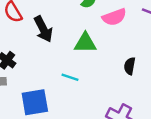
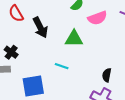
black semicircle: (130, 66) -> (107, 75), moved

